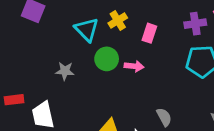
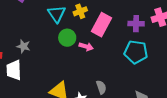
pink rectangle: (149, 33) -> (102, 25), size x1.6
gray star: (65, 71) -> (23, 46), moved

